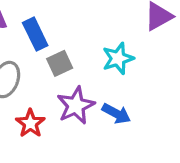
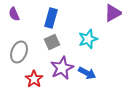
blue rectangle: (35, 34) -> (51, 18), moved, turned 42

